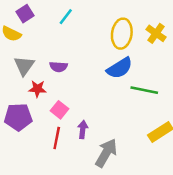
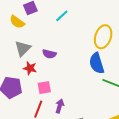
blue semicircle: (120, 68) -> (97, 63), turned 95
pink square: (59, 110) -> (44, 88), turned 32

